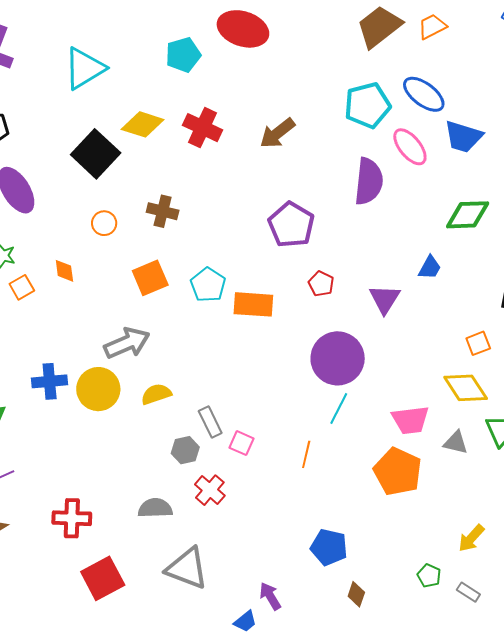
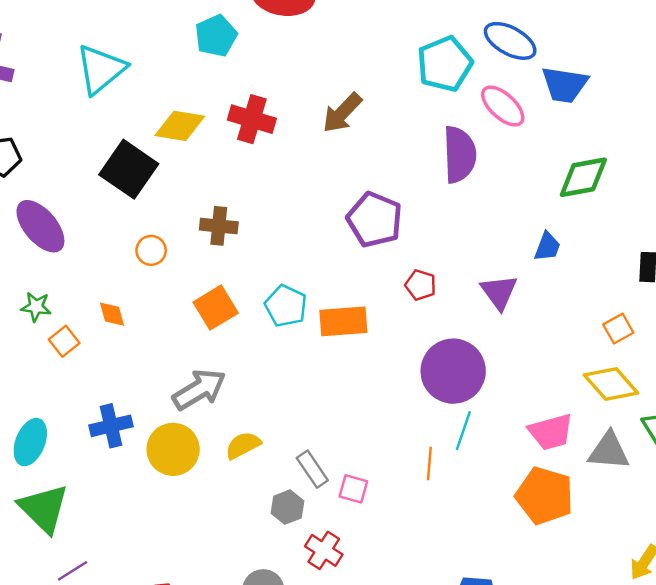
blue cross: (50, 381) -> (111, 426), moved
gray triangle: (456, 443) -> (609, 451), size x1.4
orange line: (306, 454) -> (429, 464), moved

